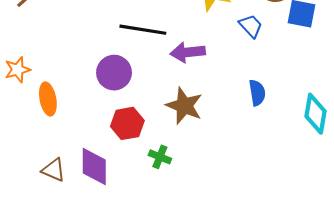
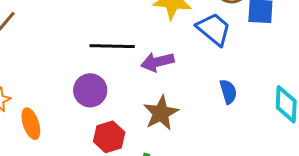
blue trapezoid: (251, 26) -> (214, 29), size x1.5
brown star: (184, 106) -> (161, 113), turned 30

